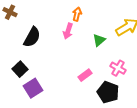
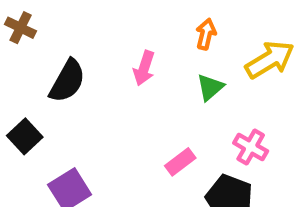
orange arrow: (77, 14) -> (206, 34), moved
black square: (20, 69) -> (25, 136), moved

